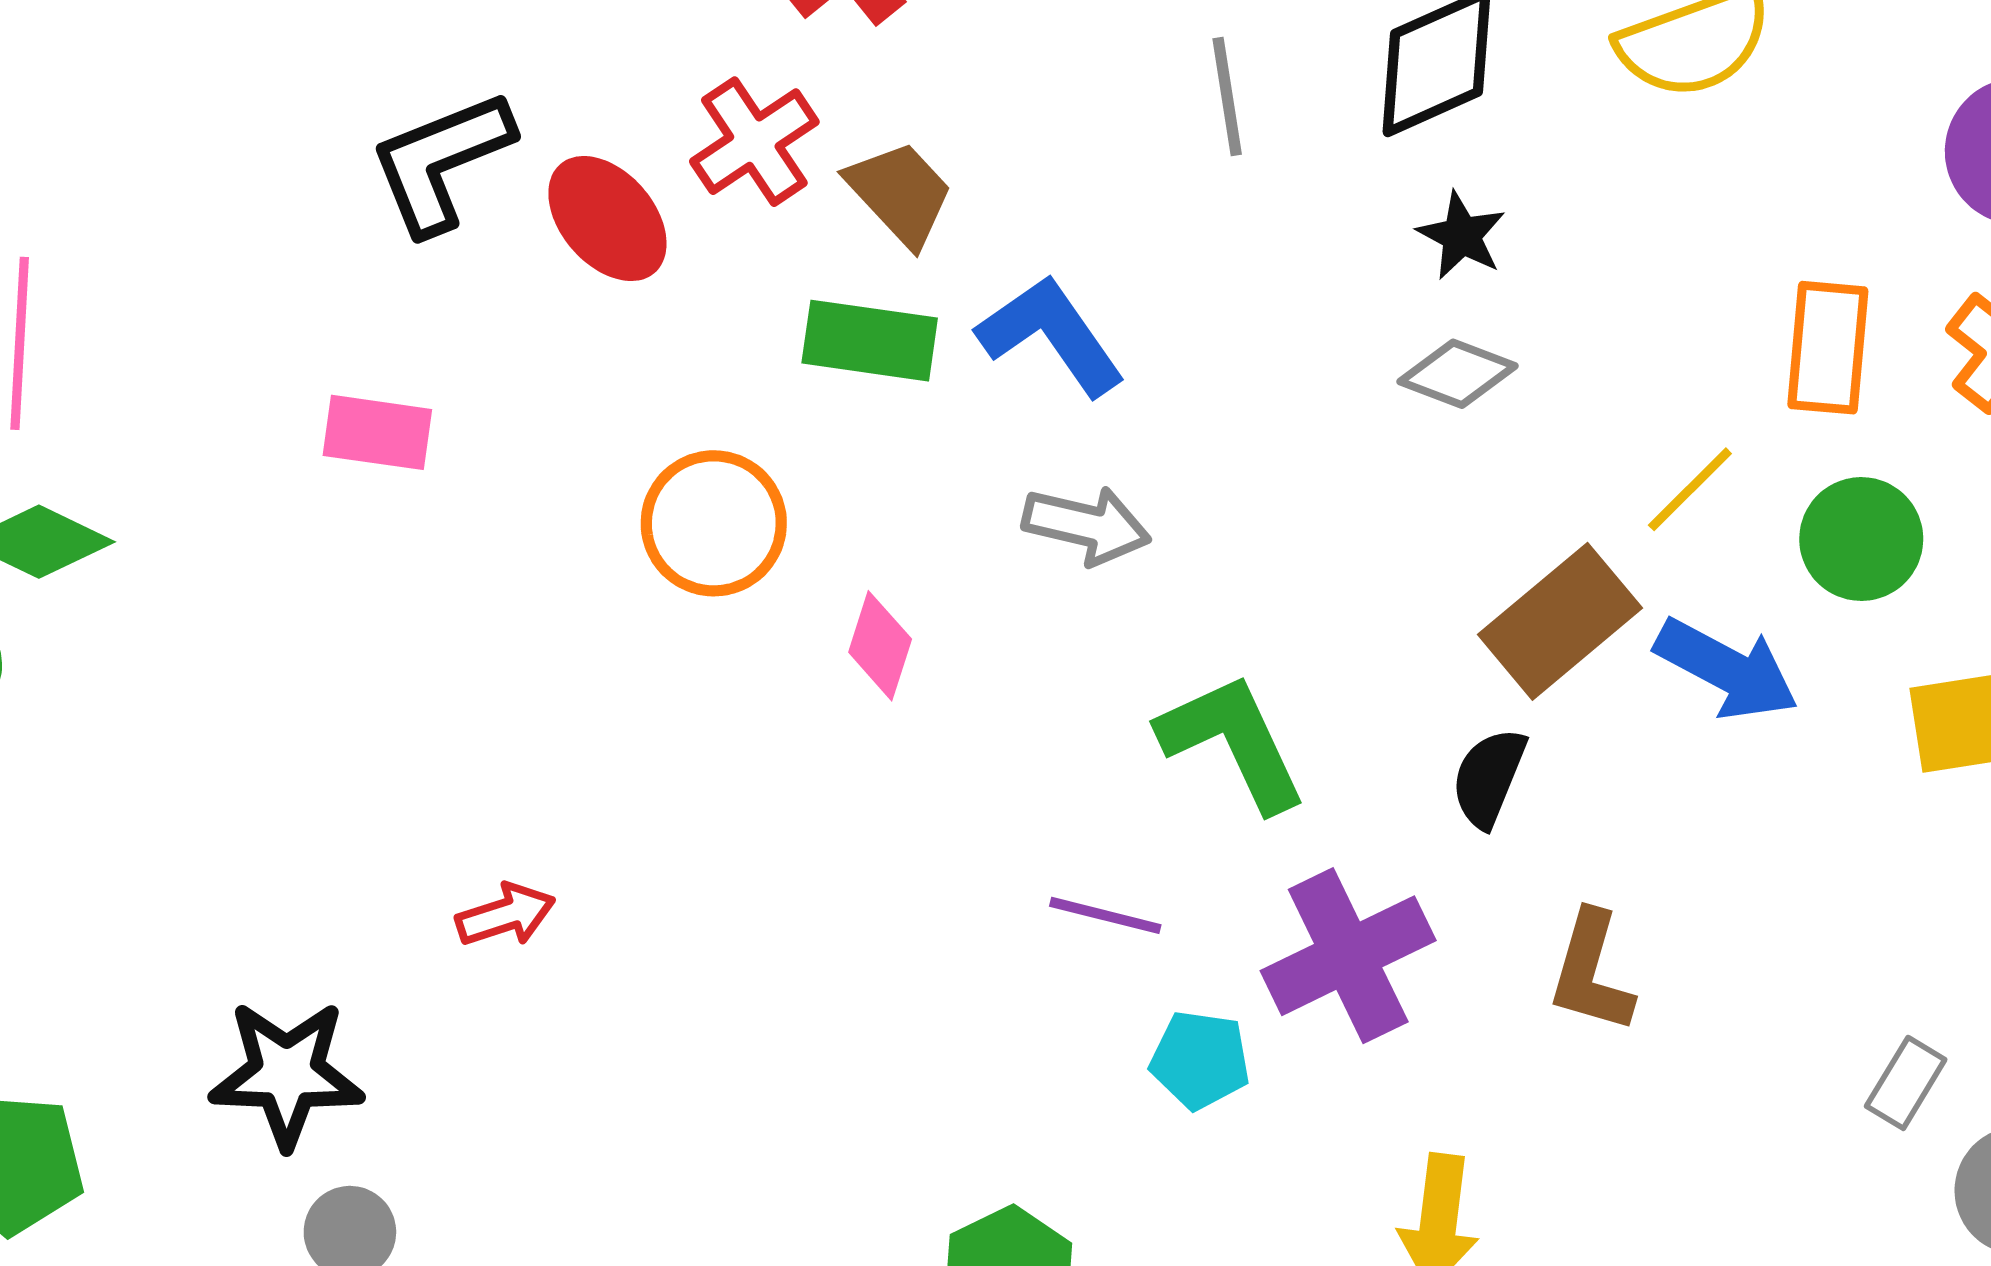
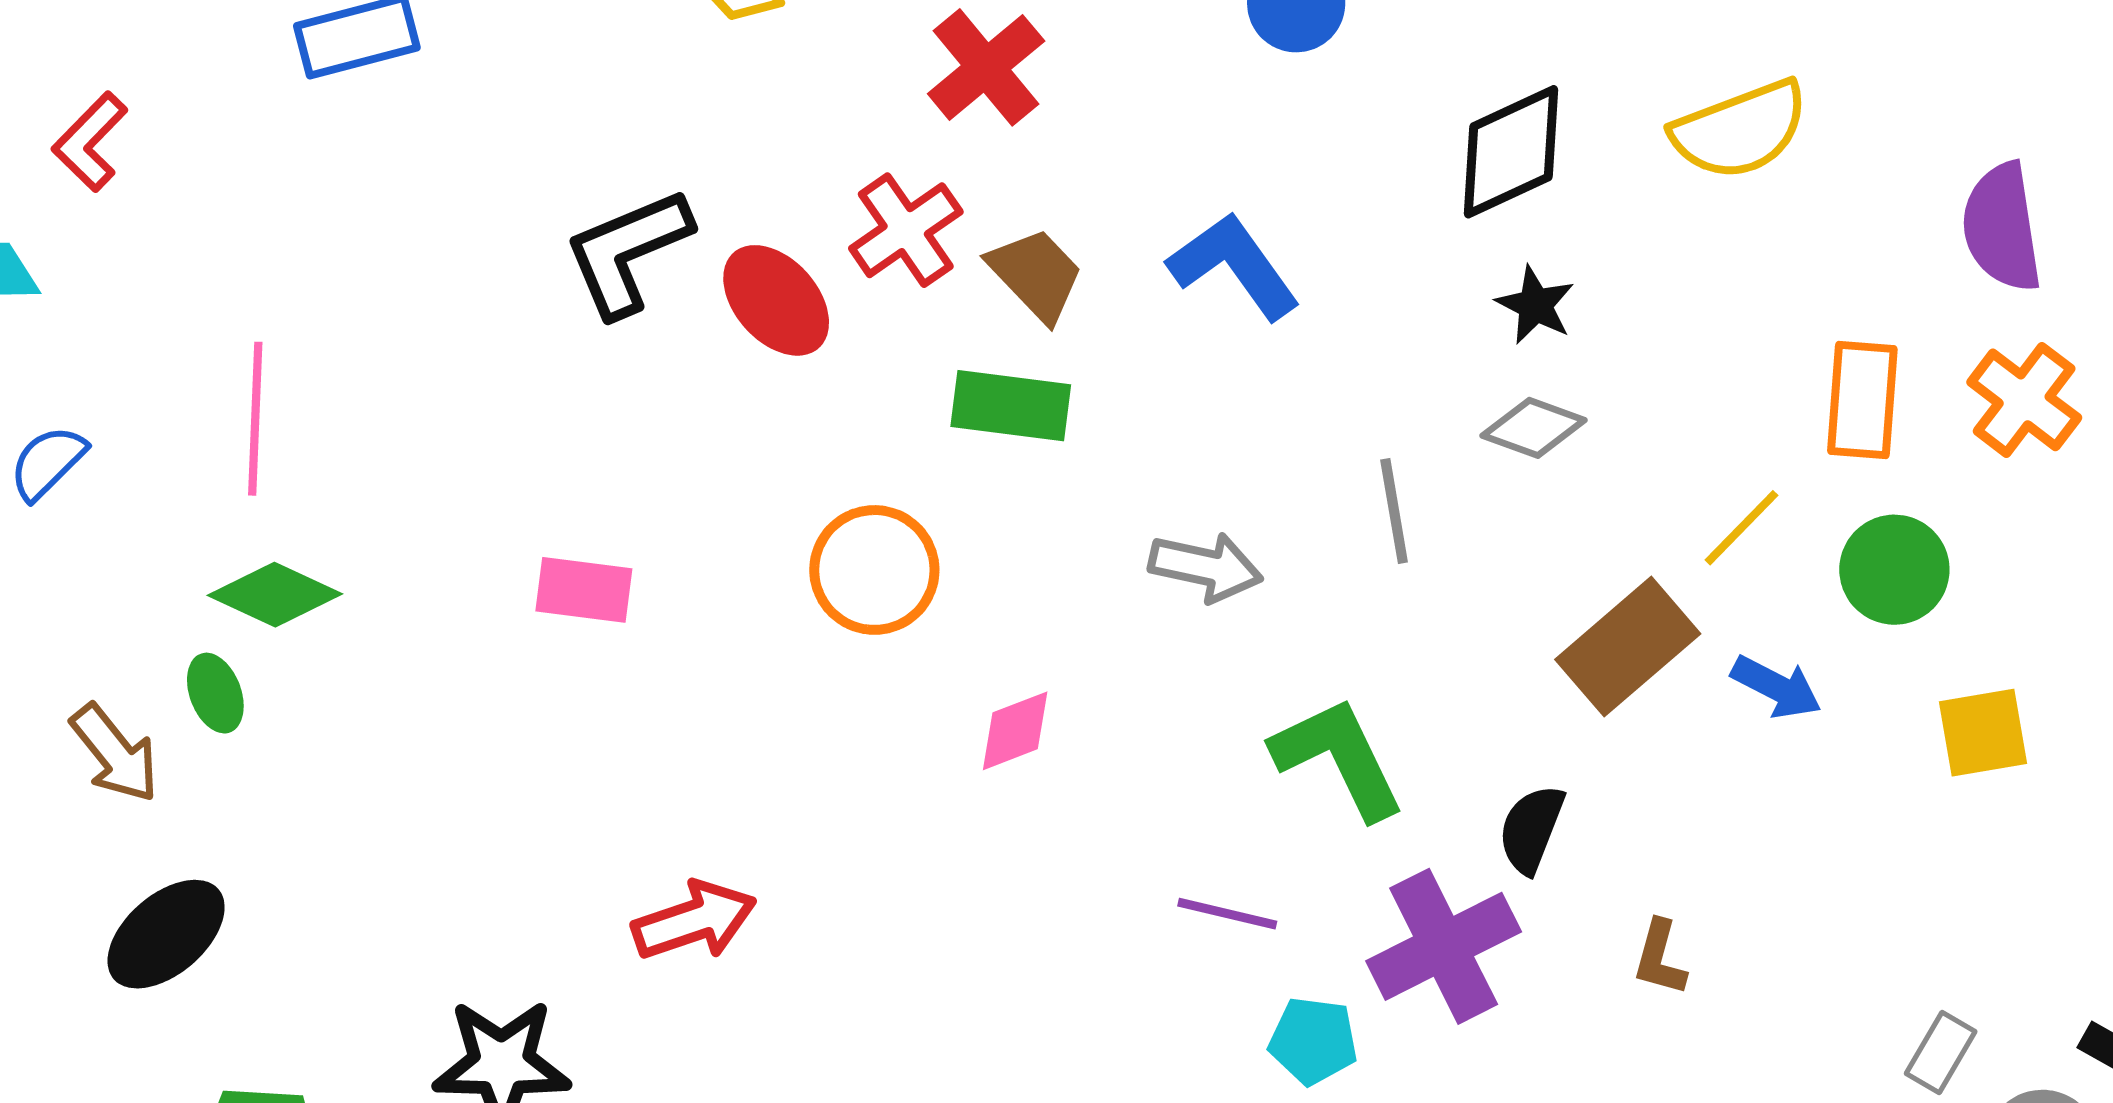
gray line: (1227, 97) -> (1394, 511), moved
blue L-shape: (1051, 335) -> (1234, 266), moved
pink rectangle: (377, 432) -> (584, 590), moved
pink diamond: (880, 646) -> (1015, 731), moved, turned 52
blue arrow: (1727, 669) -> (1776, 687), size x0.7
black semicircle: (1489, 778) -> (1531, 829), moved
red arrow: (506, 915) -> (694, 921), size x1.4
brown L-shape: (1591, 972) -> (1660, 958), size x0.7

